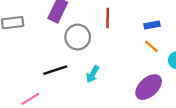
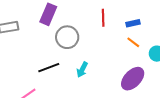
red line: (108, 18) -> (103, 18), moved

